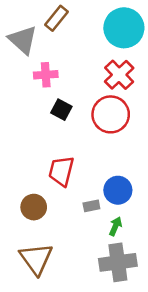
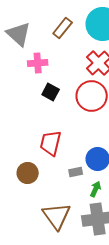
brown rectangle: (57, 18) -> (63, 28), moved
brown triangle: (36, 259) -> (57, 216), moved

